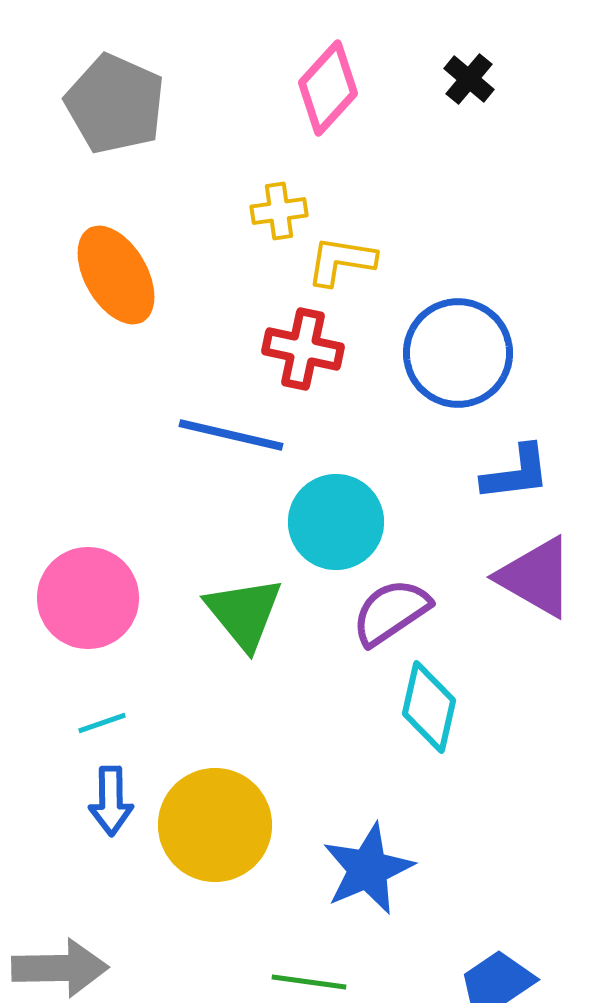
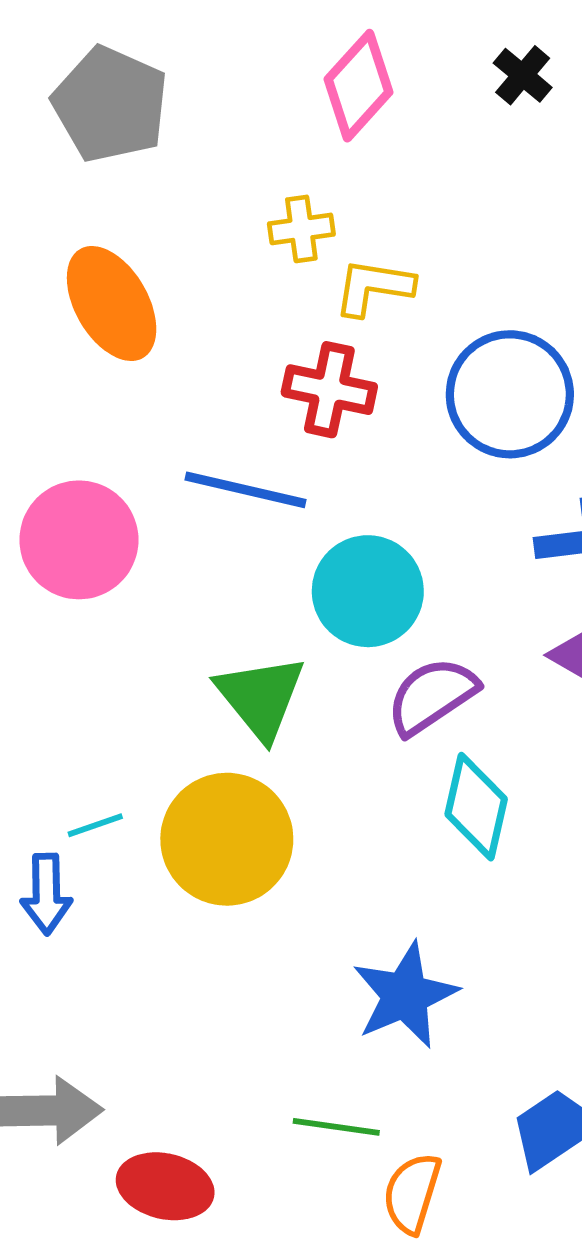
pink circle: (88, 598) -> (79, 540), moved
blue arrow: (111, 801) -> (46, 894), moved
yellow circle: (215, 825) -> (227, 839), moved

